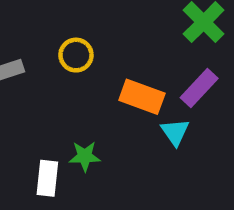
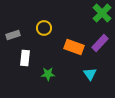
cyan triangle: (175, 132) -> (90, 74), moved
white rectangle: (47, 178) -> (25, 58), moved

